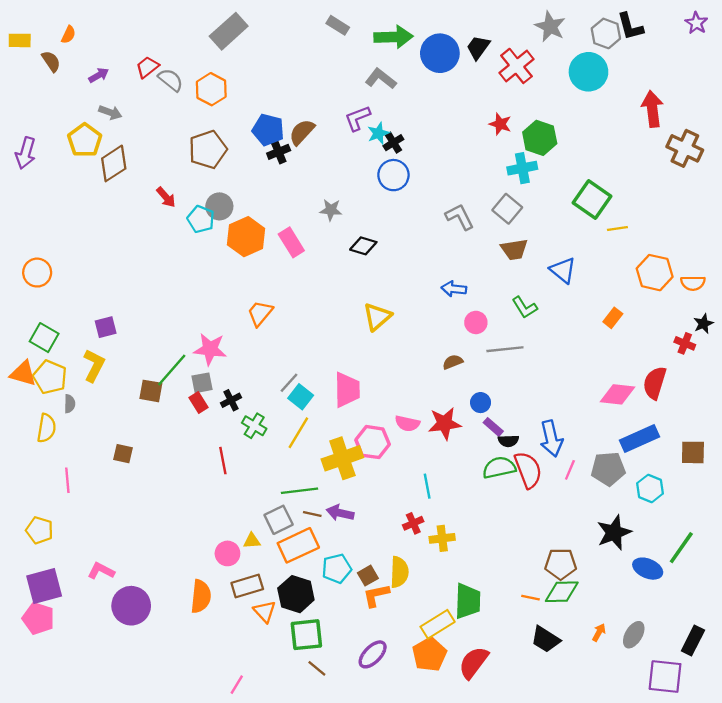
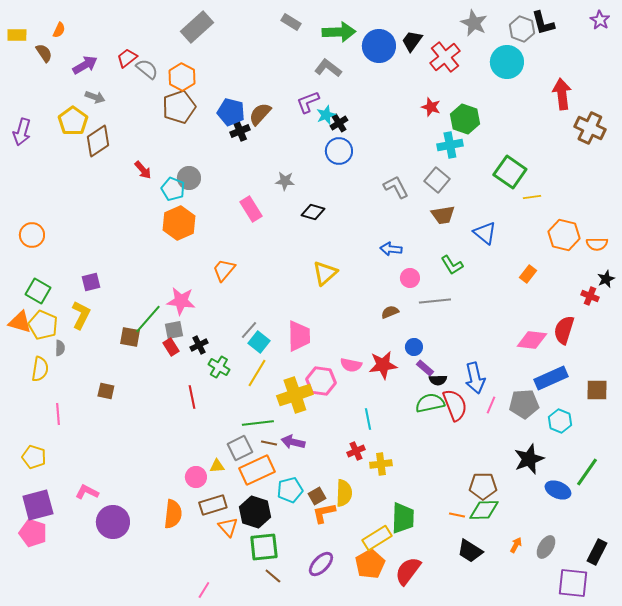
purple arrow: (99, 75) -> (85, 65), size x1.4
brown pentagon: (208, 150) -> (179, 107), moved
orange hexagon: (246, 237) -> (179, 223), moved

